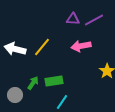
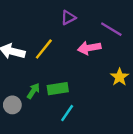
purple triangle: (73, 19) -> (68, 18), moved, turned -32
purple line: (94, 20) -> (111, 29), moved, turned 60

